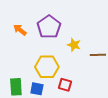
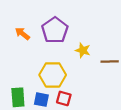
red square: (65, 85) -> (64, 98), moved

